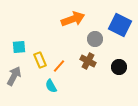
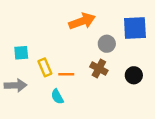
blue square: (120, 25) -> (135, 28), turned -30
orange line: (59, 66) -> (66, 74), turned 48
gray arrow: (14, 76) -> (16, 85), turned 60

